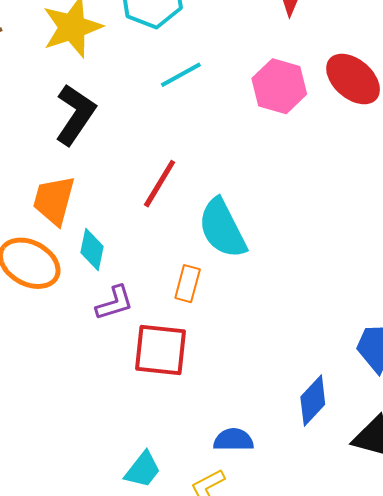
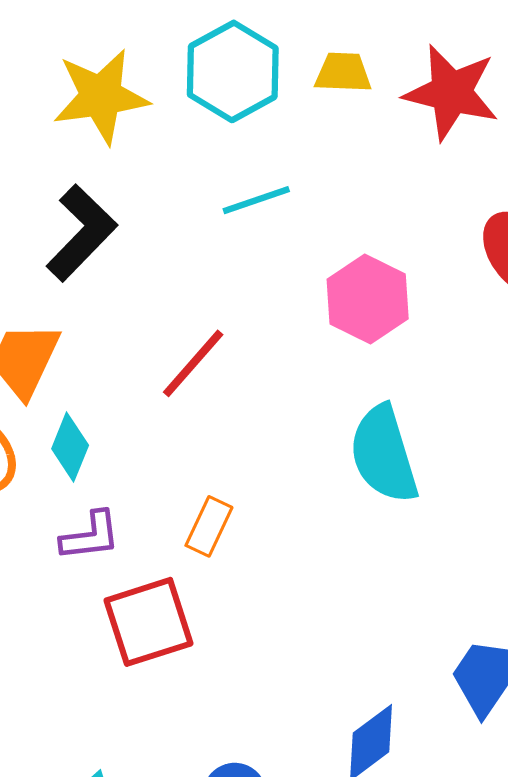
pink hexagon: (279, 86) -> (368, 299), moved
cyan semicircle: (222, 228) -> (384, 454), moved
red square: (160, 350) -> (149, 622), turned -34

